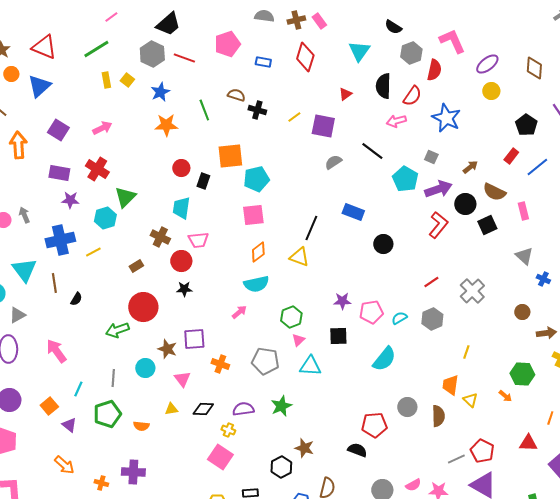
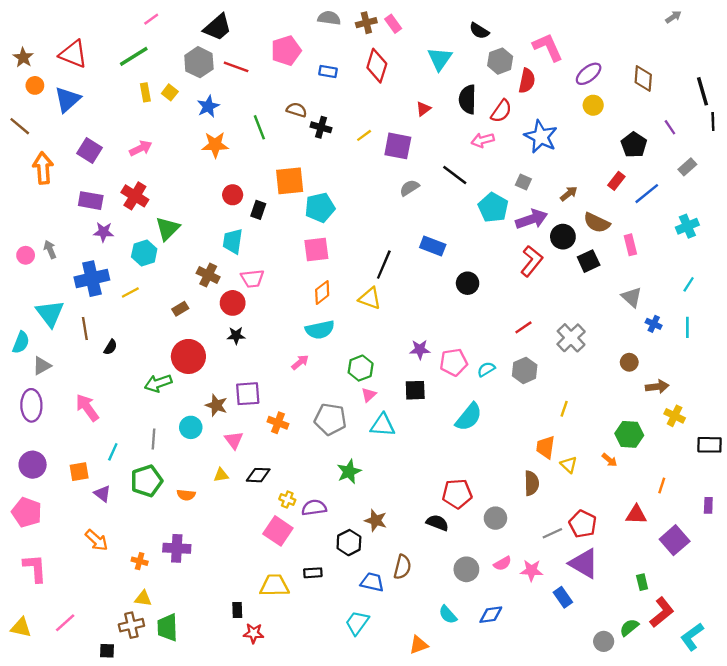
orange square: (49, 406) -> (79, 472), turned 30
gray circle: (407, 407) -> (495, 518), moved
purple semicircle: (243, 409) -> (314, 508), moved

